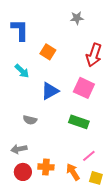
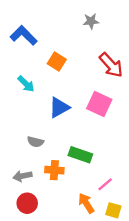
blue L-shape: (20, 30) -> (24, 35), turned -45
red arrow: (94, 55) -> (111, 65), turned -60
green rectangle: (79, 122) -> (80, 155), moved
orange cross: (46, 167) -> (54, 170), moved

